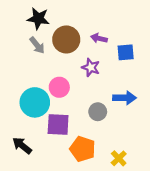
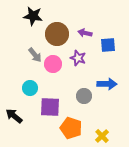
gray arrow: (37, 45) -> (35, 55), moved
pink circle: (59, 87) -> (53, 64), moved
cyan circle: (35, 102) -> (30, 88), size x0.6
black arrow: (22, 146) -> (14, 116), moved

